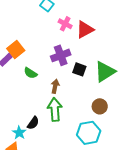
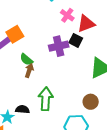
black square: (79, 69) -> (76, 40), moved
brown arrow: (55, 86) -> (29, 71), moved
black semicircle: (33, 123) -> (22, 109), turned -128

